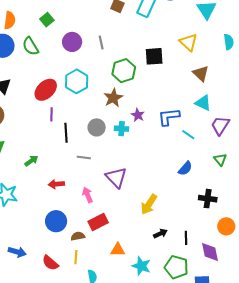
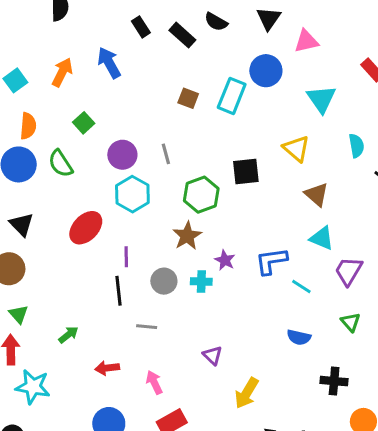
cyan hexagon: (77, 81) -> (132, 194), moved
purple line: (52, 114) -> (126, 257), moved
blue semicircle: (185, 169) -> (299, 337), turned 63
purple triangle: (116, 177) -> (213, 355), moved, size x0.6

